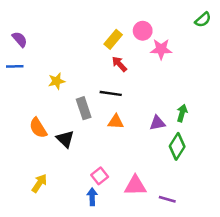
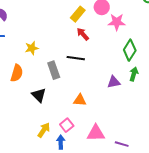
orange triangle: (116, 122) -> (80, 100), moved
orange semicircle: (38, 128) -> (17, 73), moved, turned -132
green diamond: (177, 146) -> (130, 50), moved
yellow arrow: (39, 183) -> (44, 130), moved

